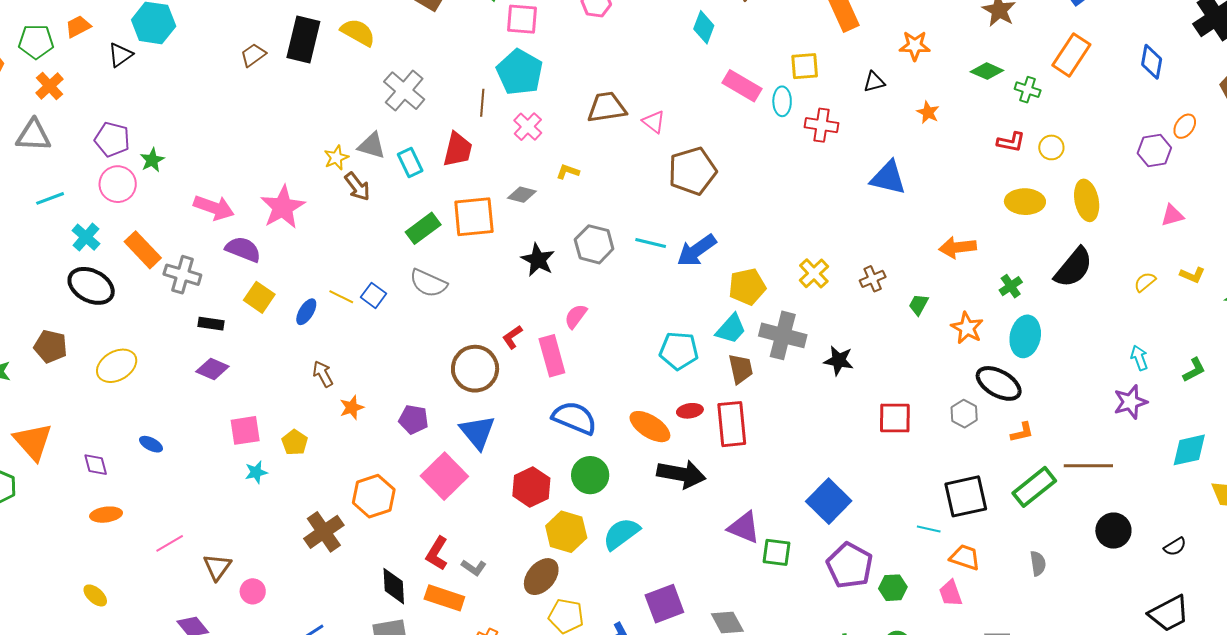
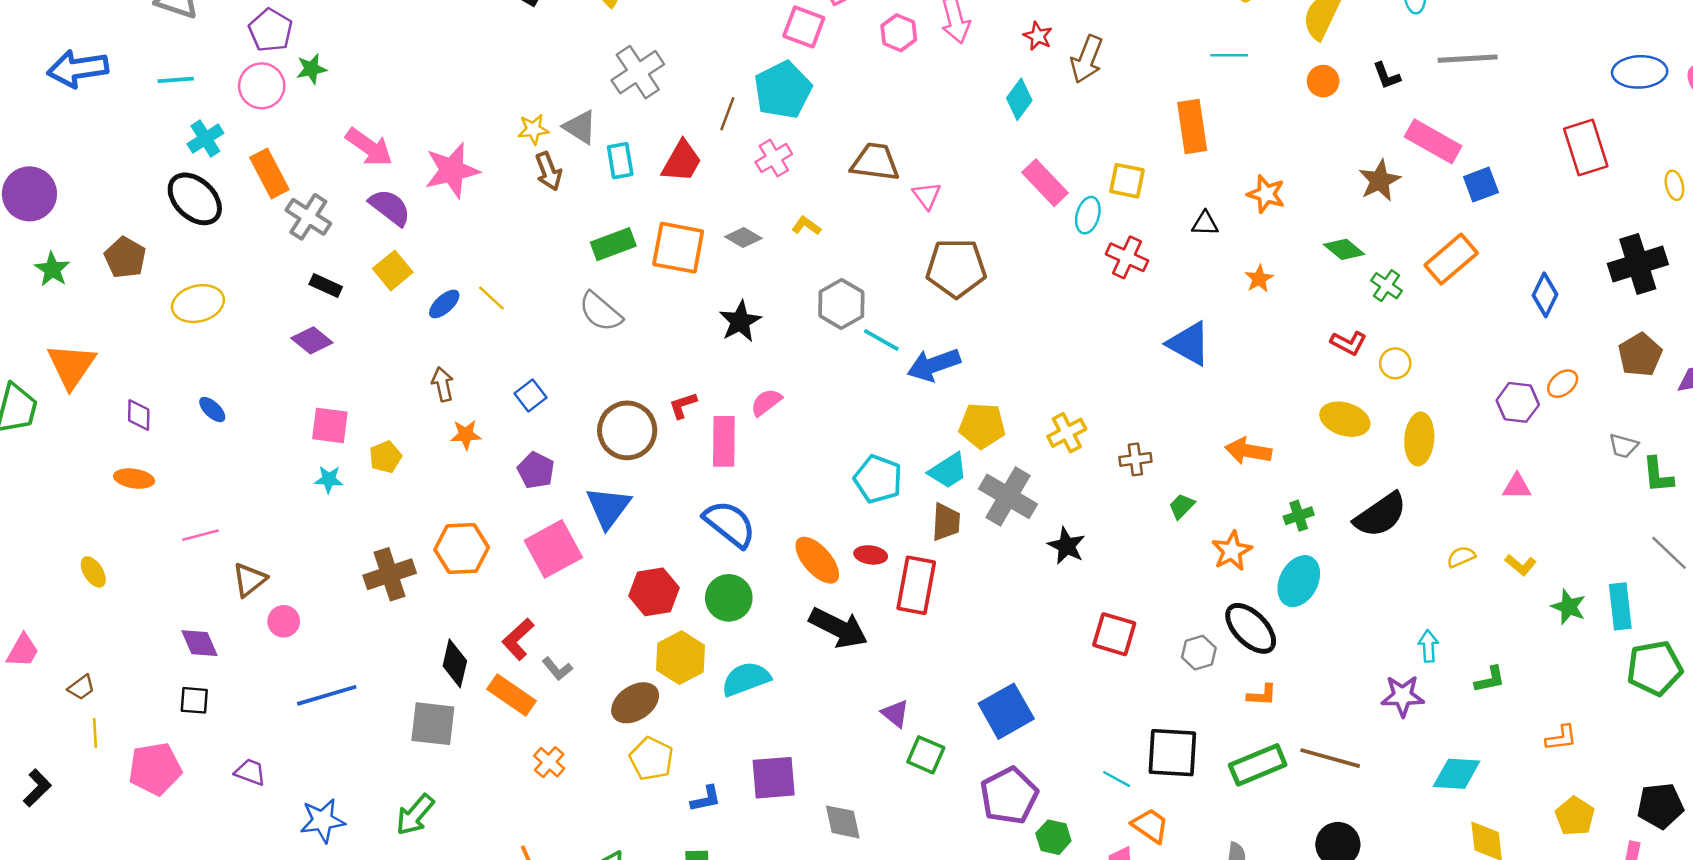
gray hexagon: (594, 244) -> (841, 304), moved
blue square: (374, 295) -> (531, 396), moved
purple triangle: (744, 527) -> (895, 714), size x0.7

